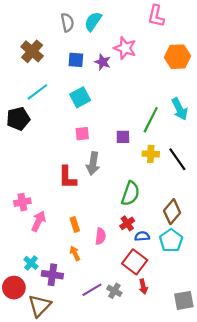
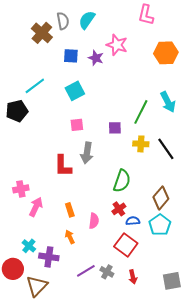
brown cross: (32, 51) -> (42, 33), moved
red arrow: (143, 286) -> (133, 277), moved

